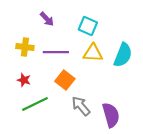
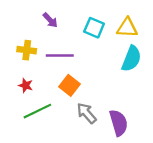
yellow triangle: (93, 53) -> (127, 28), moved

